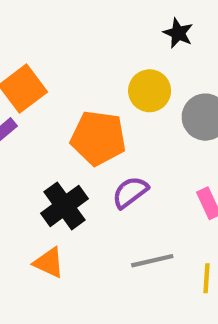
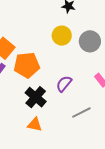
orange pentagon: (98, 138) -> (27, 65), moved

